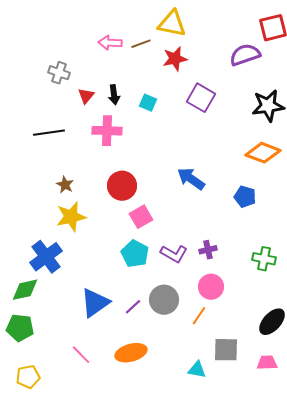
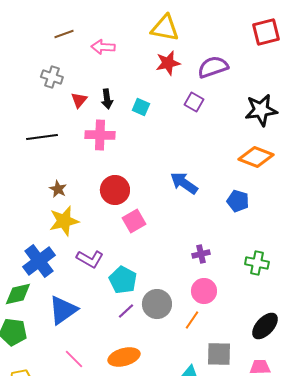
brown line: (141, 44) -> (64, 34), moved
purple semicircle: (245, 55) -> (213, 67), moved
purple square: (201, 98) -> (194, 102), size x0.7
cyan pentagon: (135, 254) -> (123, 280), moved
purple L-shape: (174, 254) -> (90, 259), moved
blue triangle: (95, 303) -> (63, 310), moved

